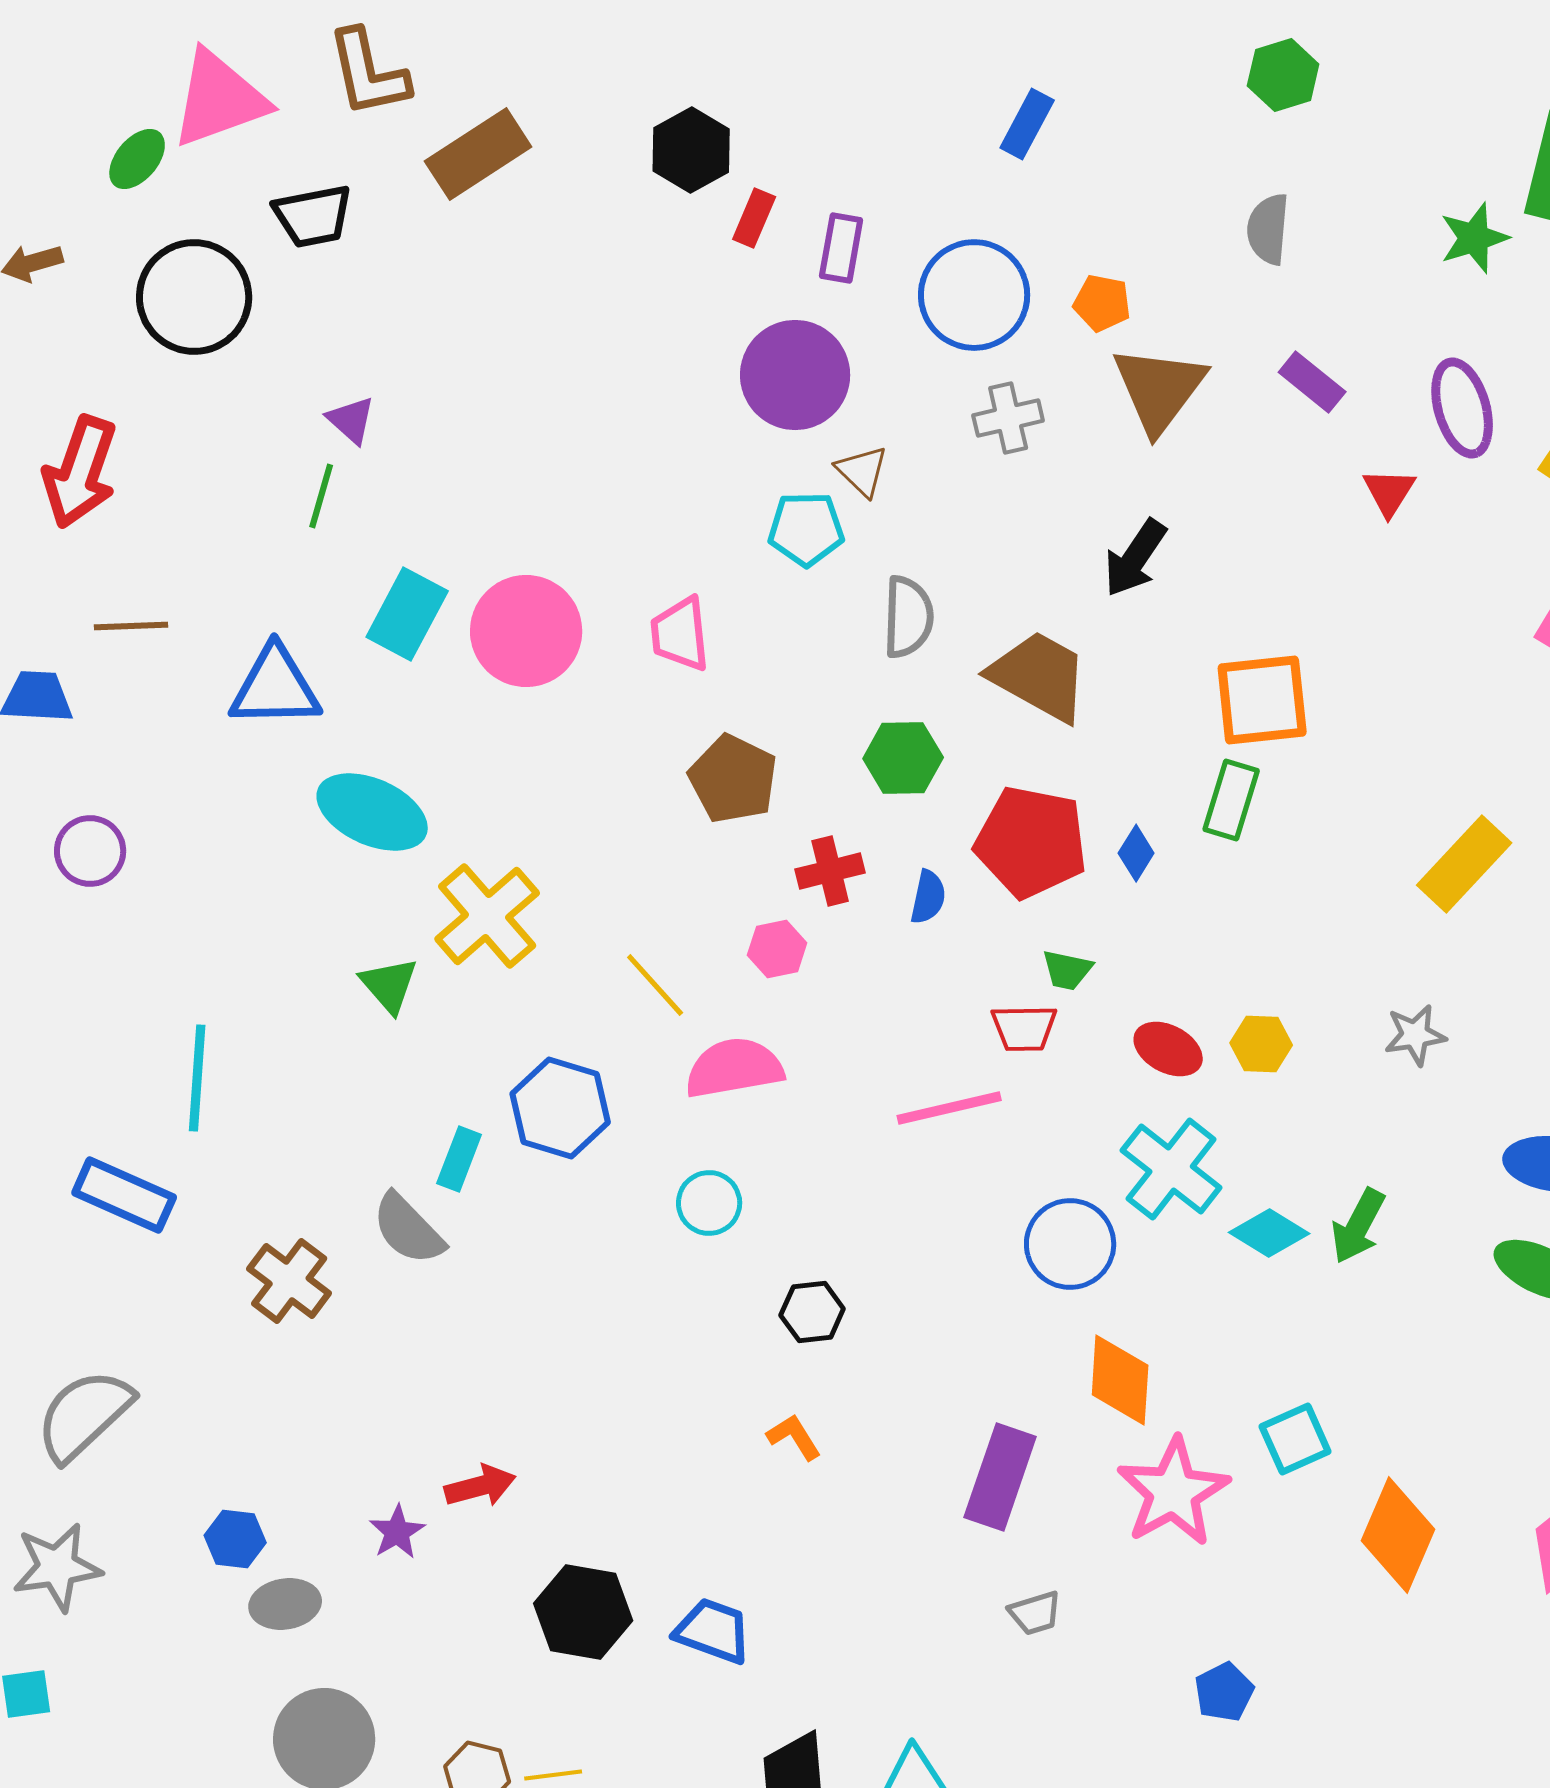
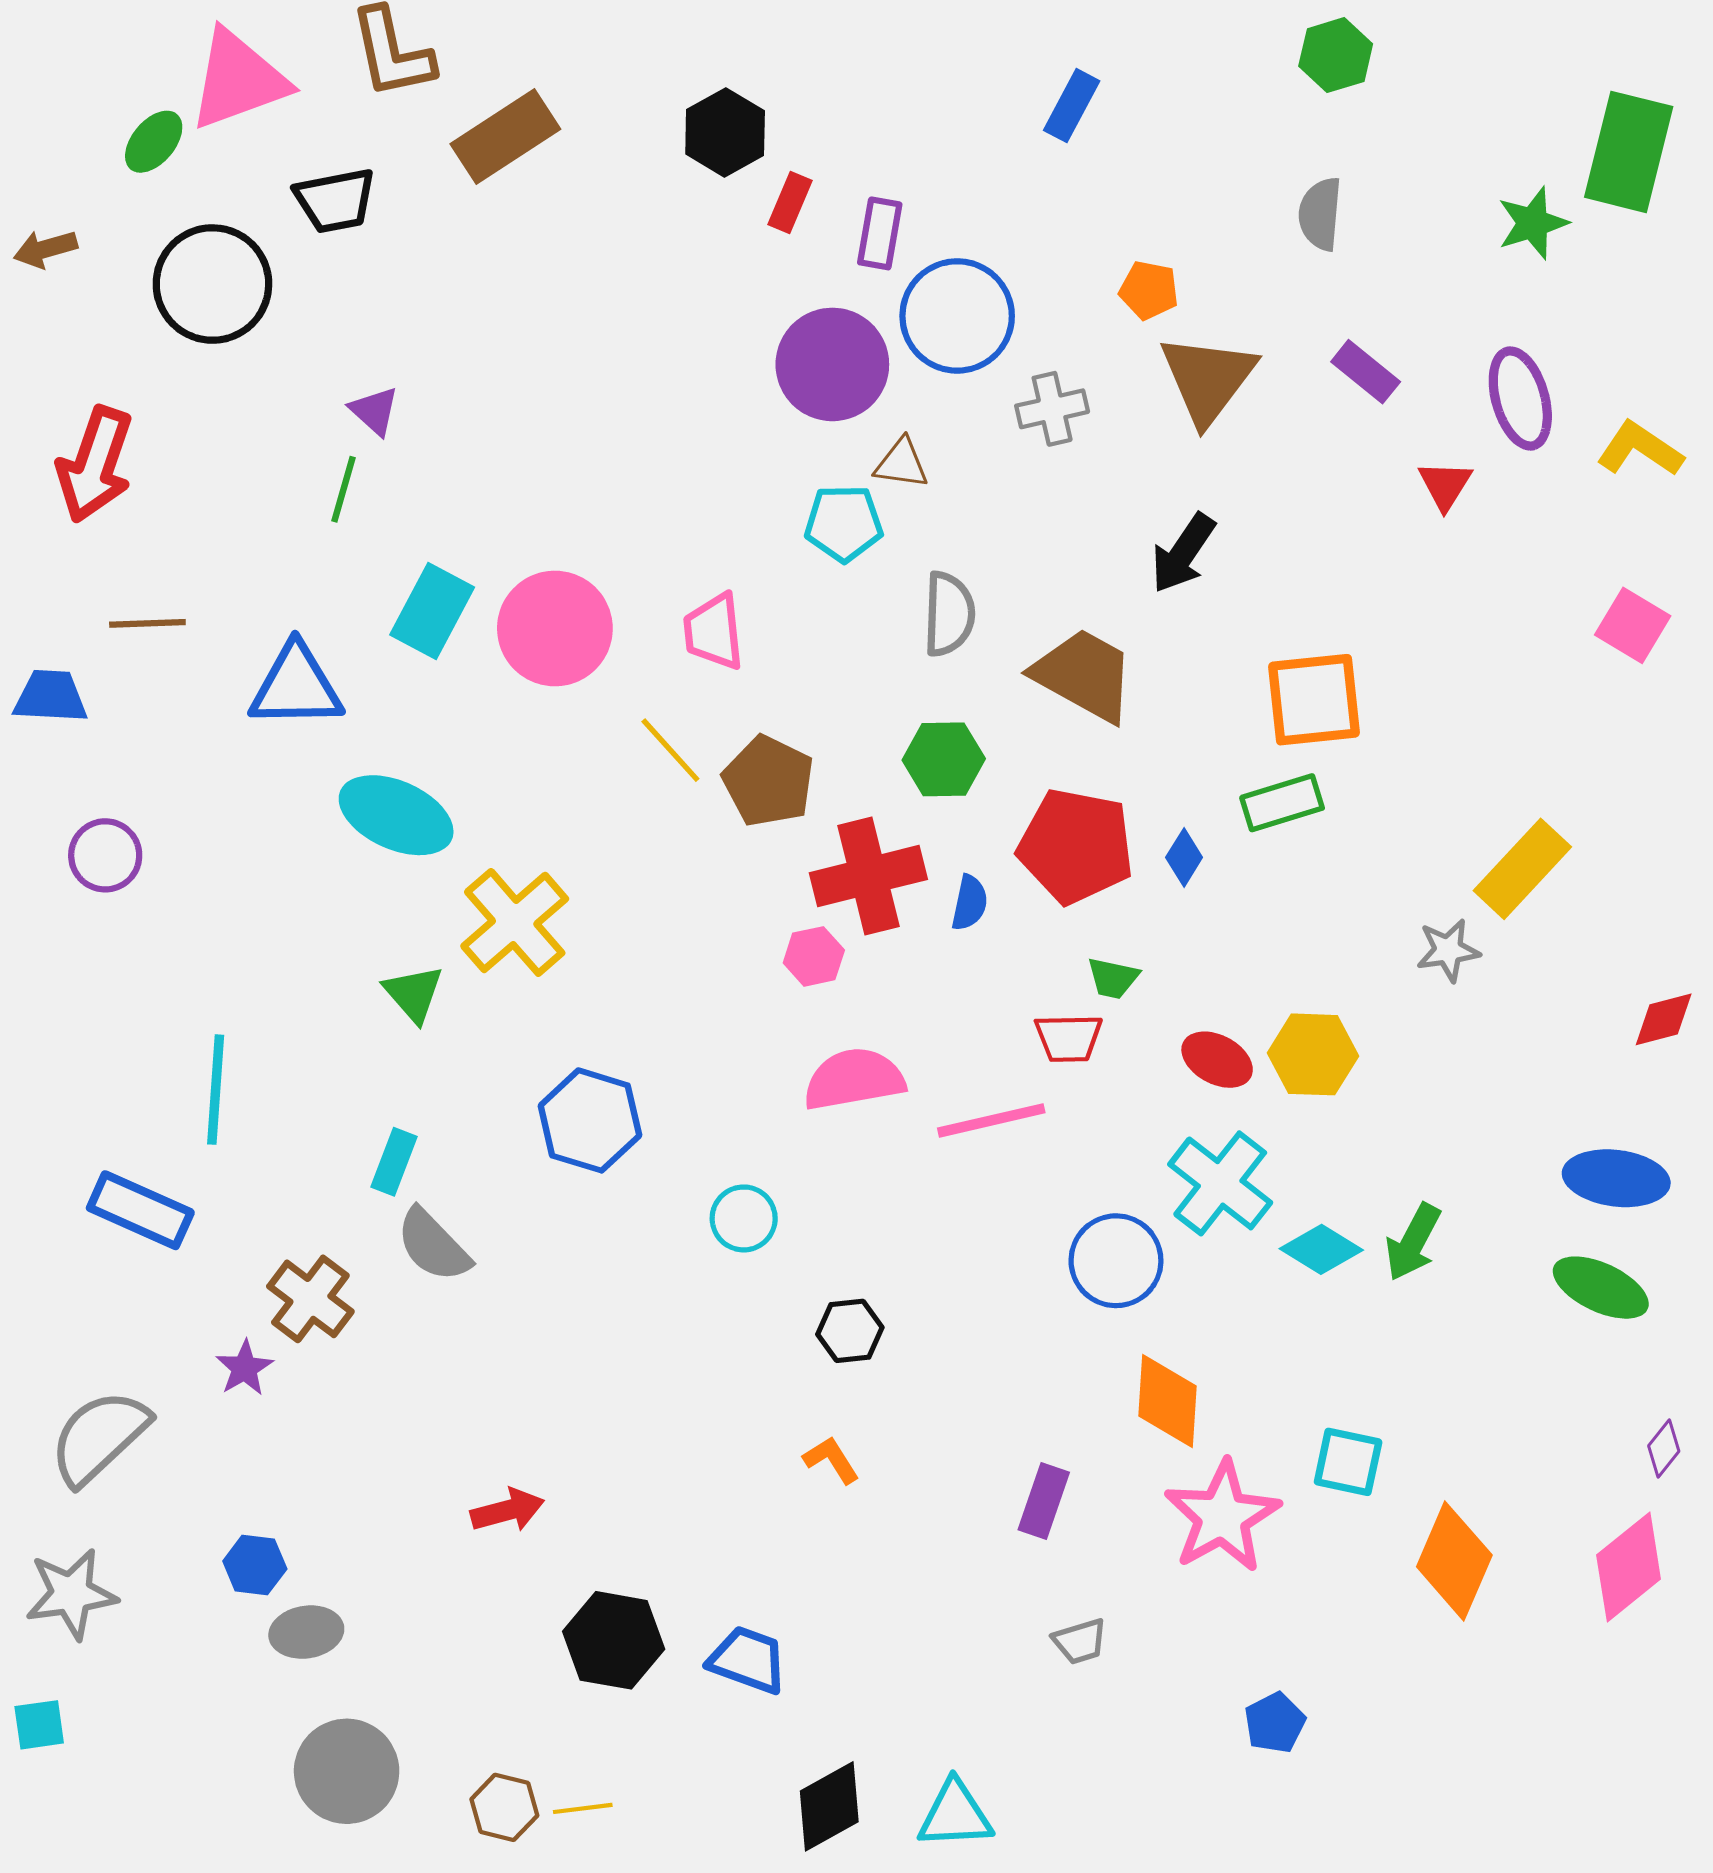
blue circle: (974, 295) -> (957, 316), moved
brown triangle: (862, 471) -> (901, 463), turned -36
green rectangle: (1231, 800) -> (1282, 803), turned 56
red cross: (830, 871) -> (868, 876), size x1.6
yellow line: (655, 985) -> (670, 750), moved
gray star: (1415, 1035) -> (1448, 950), moved
yellow hexagon: (1261, 1044) -> (1313, 1054), size x1.4
pink semicircle: (734, 1068) -> (854, 1079), moved
cyan rectangle: (459, 1159) -> (394, 1162), moved
cyan square: (1295, 1439) -> (1348, 1462), turned 36
purple rectangle: (1000, 1477) -> (1044, 1501), size x0.7
purple star: (397, 1532) -> (244, 1368), moved

